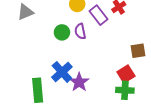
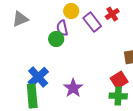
purple semicircle: (80, 31) -> (62, 28), moved
blue cross: (62, 72) -> (38, 77), moved

